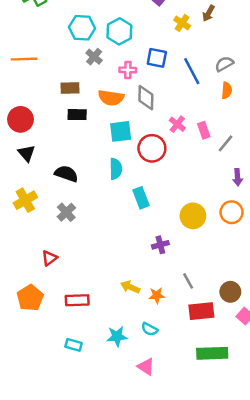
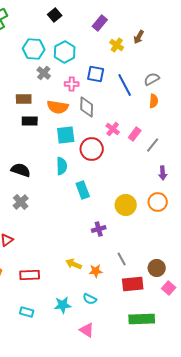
pink rectangle: (204, 130) -> (135, 134), turned 56

